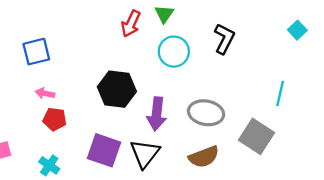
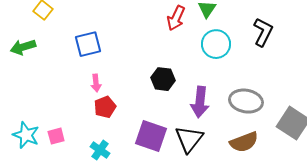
black hexagon: (117, 89) -> (163, 79), size x0.7
pink arrow: (45, 93) -> (96, 83), turned -108
red pentagon: (55, 119) -> (105, 107), turned -30

